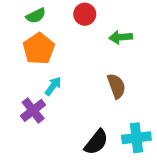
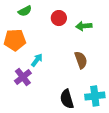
red circle: (85, 14) -> (59, 18), moved
orange pentagon: (39, 49) -> (15, 40), moved, turned 30
black semicircle: (96, 142) -> (67, 99), turned 126

